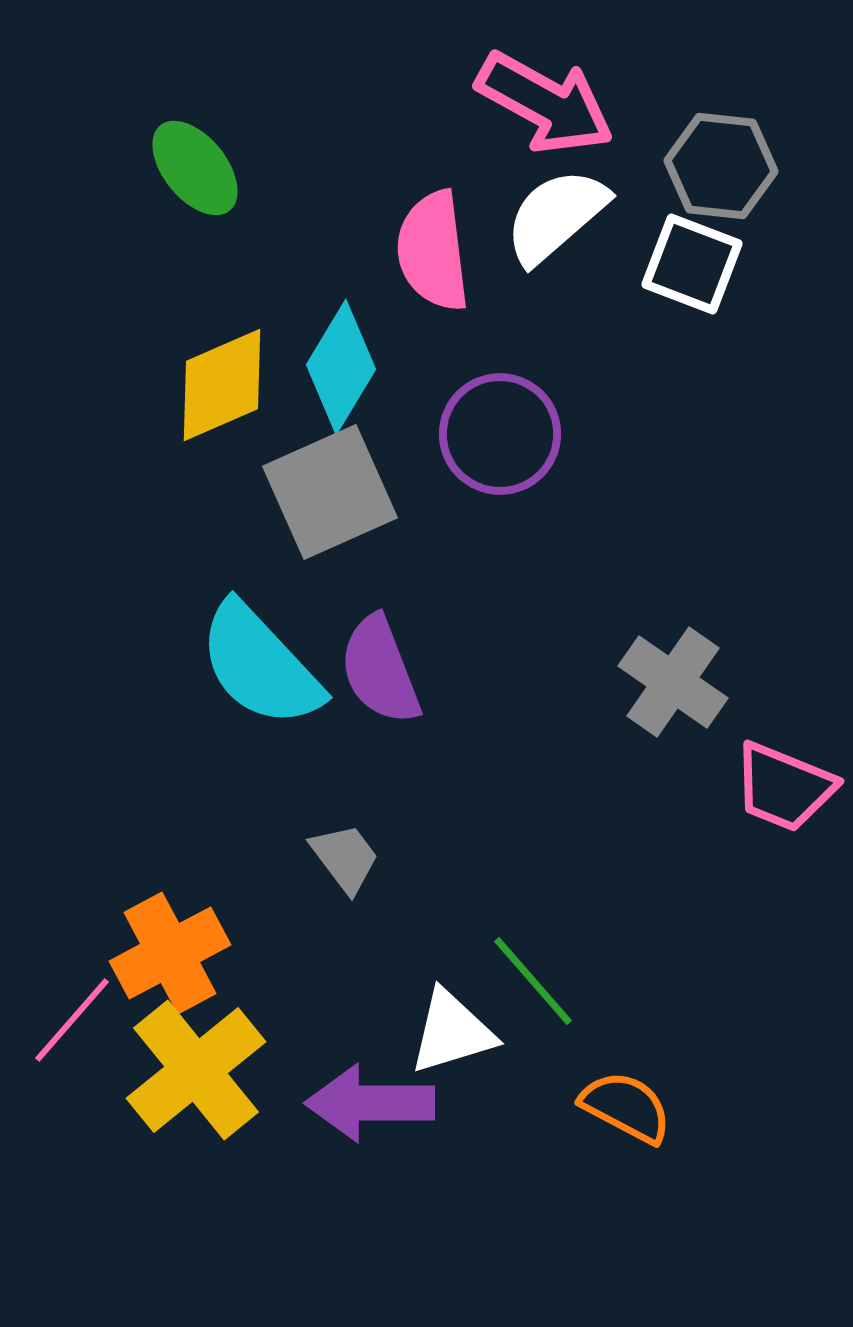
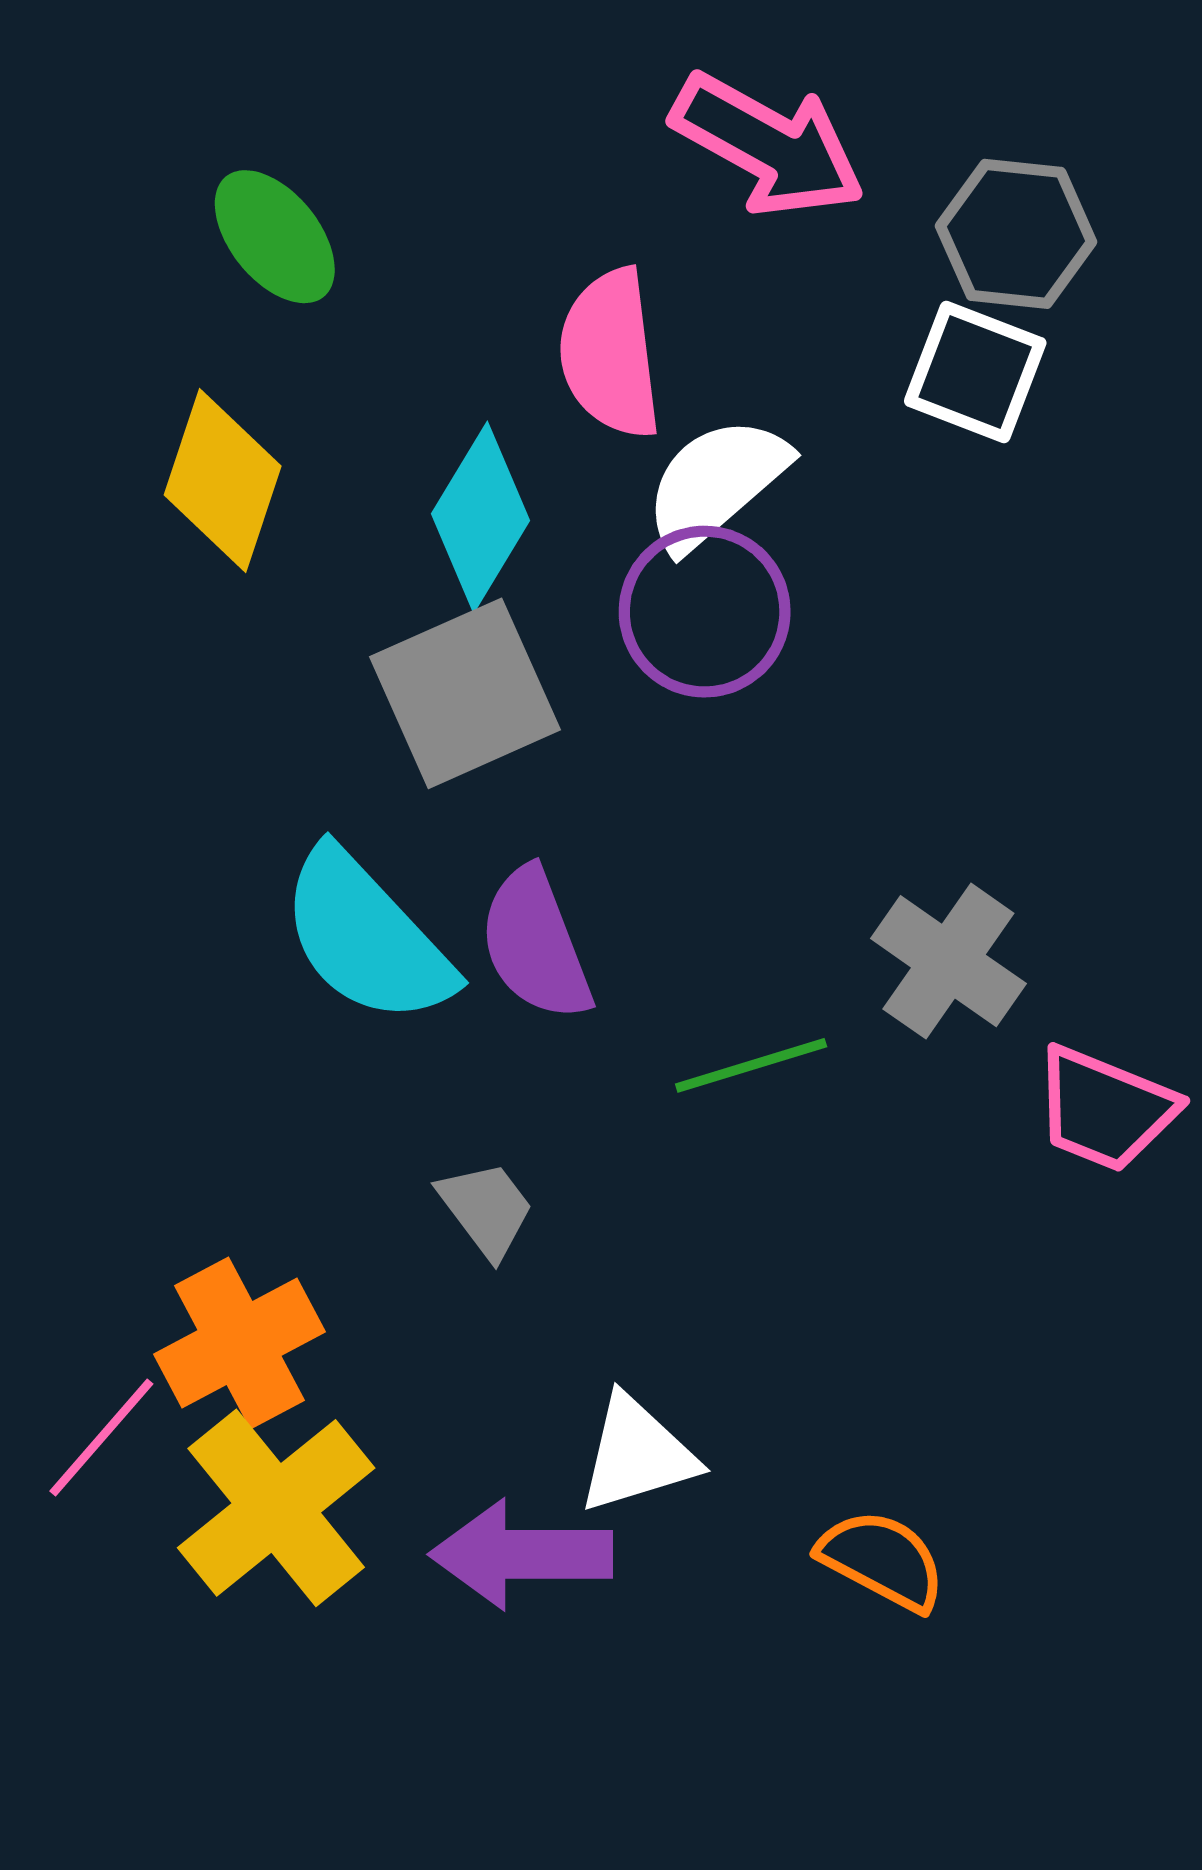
white semicircle: (556, 216) -> (716, 483), moved
yellow diamond: (222, 385) -> (223, 481), moved, turned -48
green line: (533, 981) -> (751, 1065), moved, turned -66

